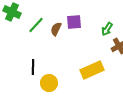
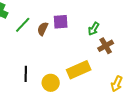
black line: (33, 67) -> (26, 74), moved
yellow circle: (49, 83) -> (51, 83), moved

